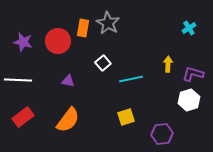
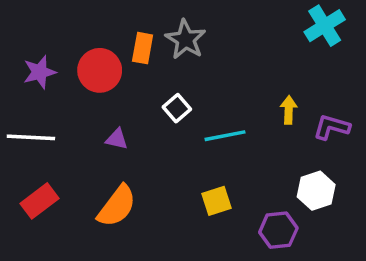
cyan cross: (189, 28) -> (325, 26), moved, size x1.6
purple star: (23, 42) -> (40, 72), turned -30
white hexagon: (189, 100) -> (316, 191), moved

